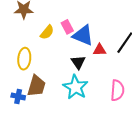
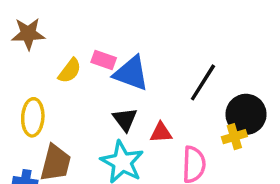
pink rectangle: (67, 27) -> (104, 60), turned -40
red triangle: (100, 50) -> (161, 133), moved

